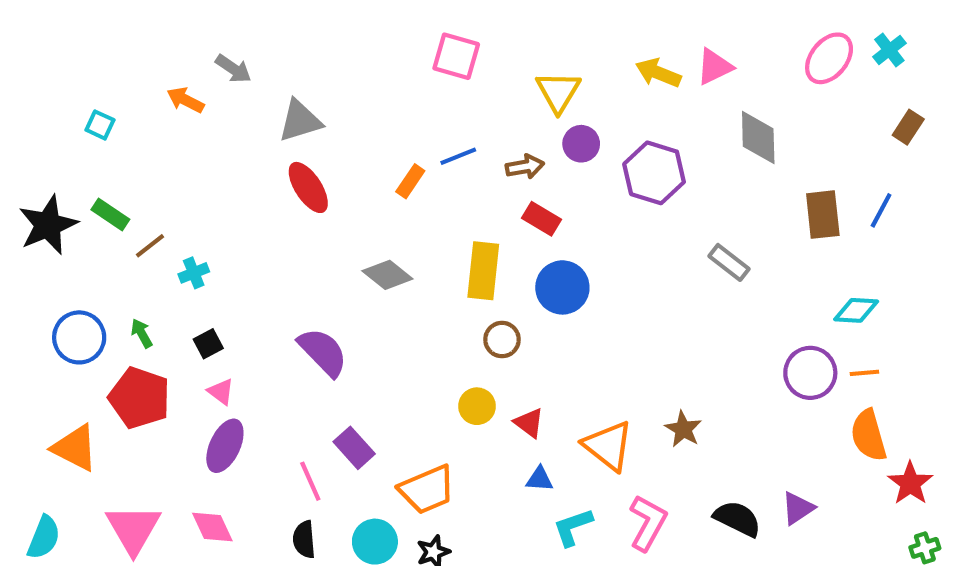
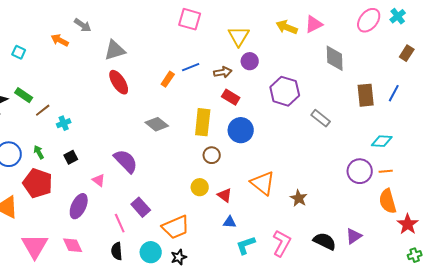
purple hexagon: (654, 173) -> (285, 91), moved
pink triangle: (221, 392) -> (99, 180), moved
orange triangle: (608, 446) -> (263, 183), moved

